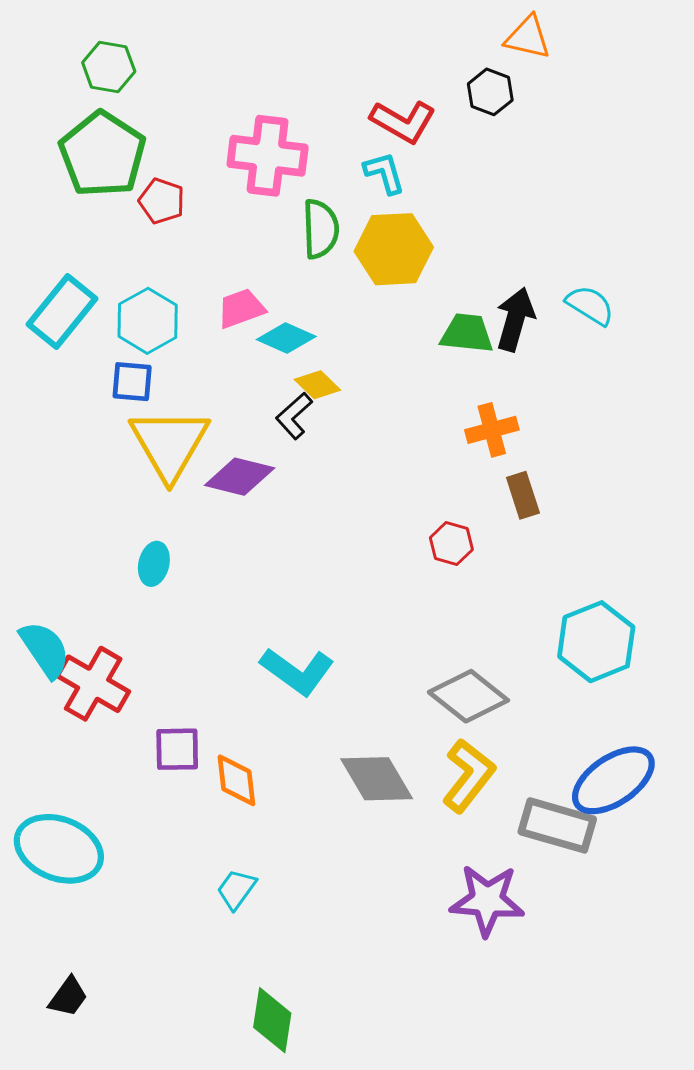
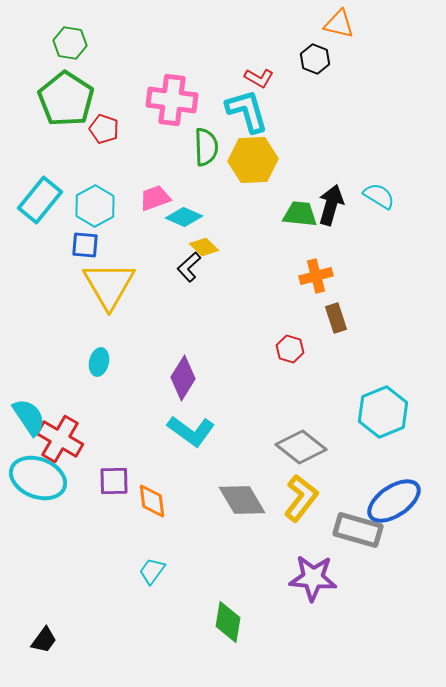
red L-shape: (403, 121) -> (259, 78), size x0.7
cyan L-shape: (384, 173) -> (247, 111), size x1.6
purple diamond: (240, 477) -> (183, 378), moved, turned -72
cyan ellipse: (59, 849) -> (38, 478), moved
green diamond: (272, 1020) -> (228, 622), moved

